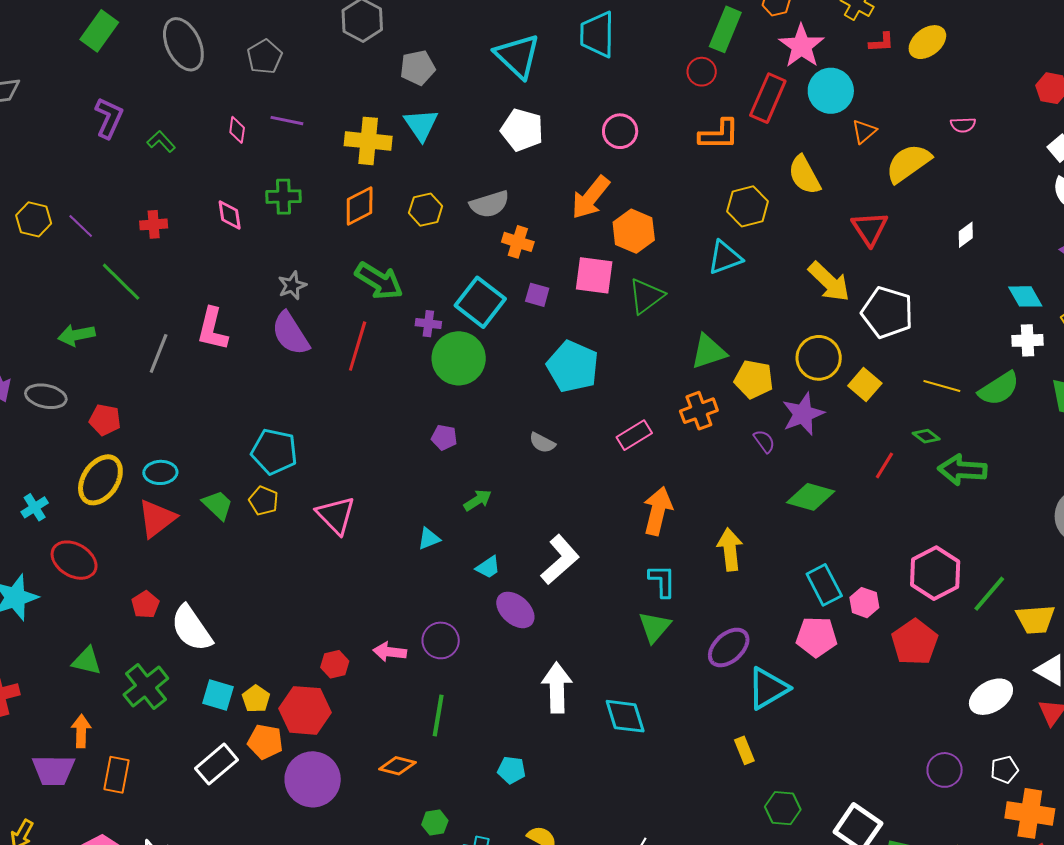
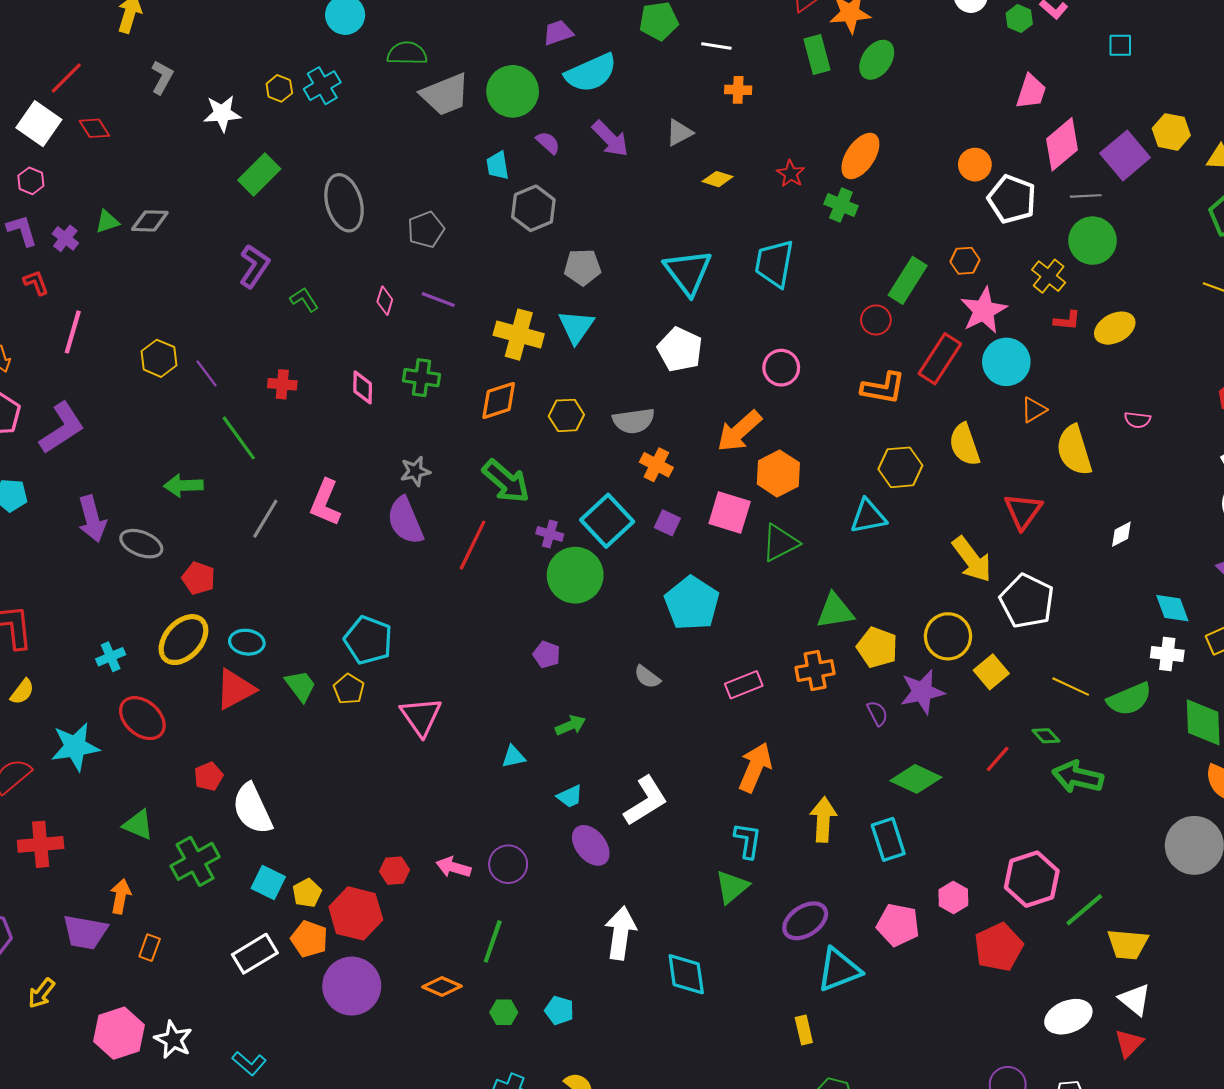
yellow semicircle: (908, 163) -> (1074, 450), turned -81
cyan rectangle: (824, 585) -> (888, 839), moved
orange rectangle: (117, 775) -> (150, 948), size x0.7
green hexagon: (435, 823) -> (504, 1012), moved

